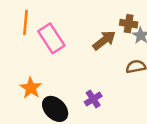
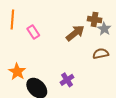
pink rectangle: (51, 38) -> (33, 32), size x0.6

